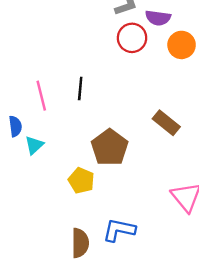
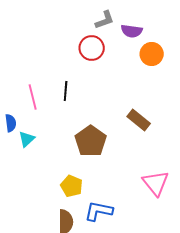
red circle: (132, 38) -> (92, 48), moved
yellow pentagon: (81, 181) -> (72, 186), moved

